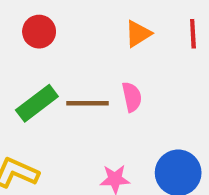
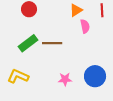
pink semicircle: (132, 97) -> (85, 26), moved

